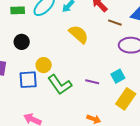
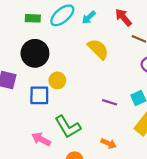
black circle: (22, 42) -> (35, 53), size x1.6
green L-shape: (60, 85) -> (68, 127), moved

